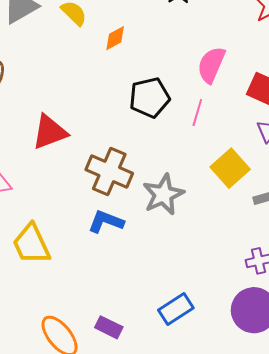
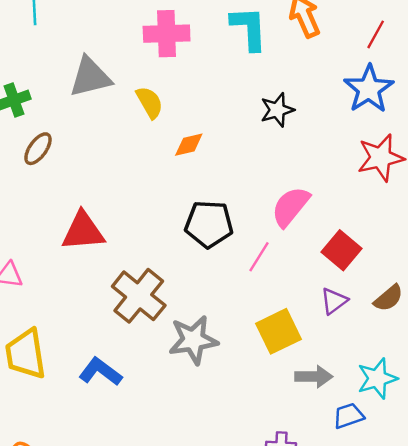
blue L-shape: (106, 222) -> (100, 372), moved

